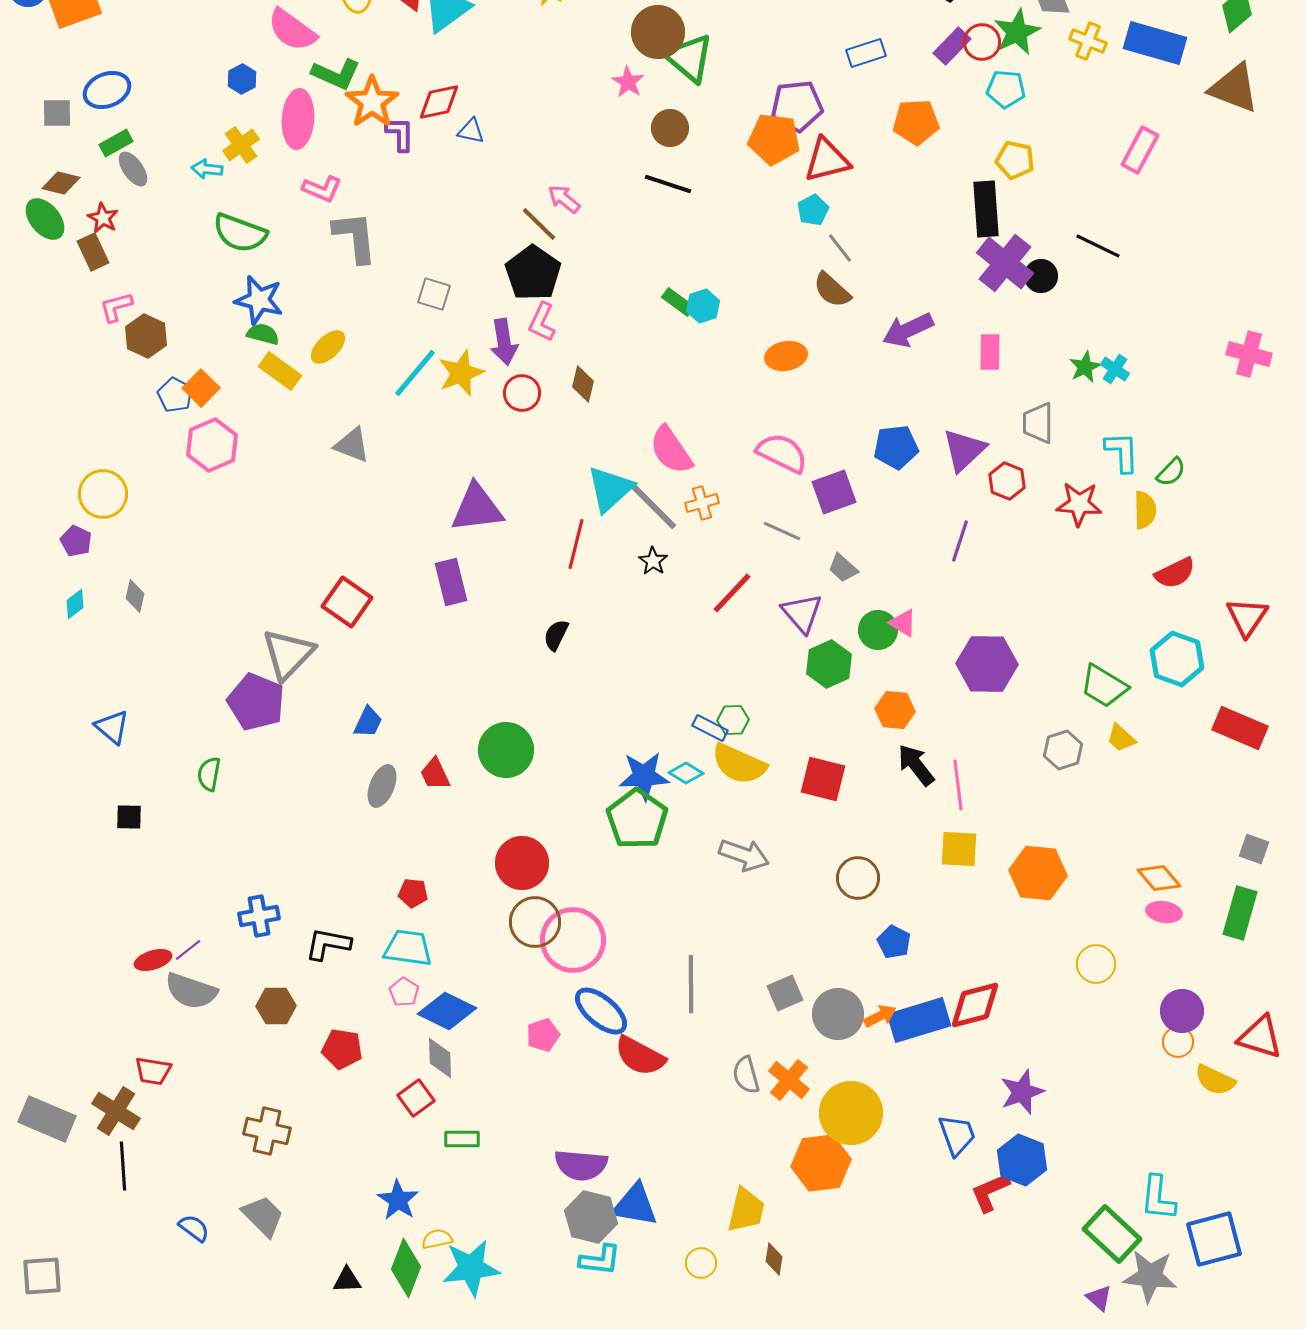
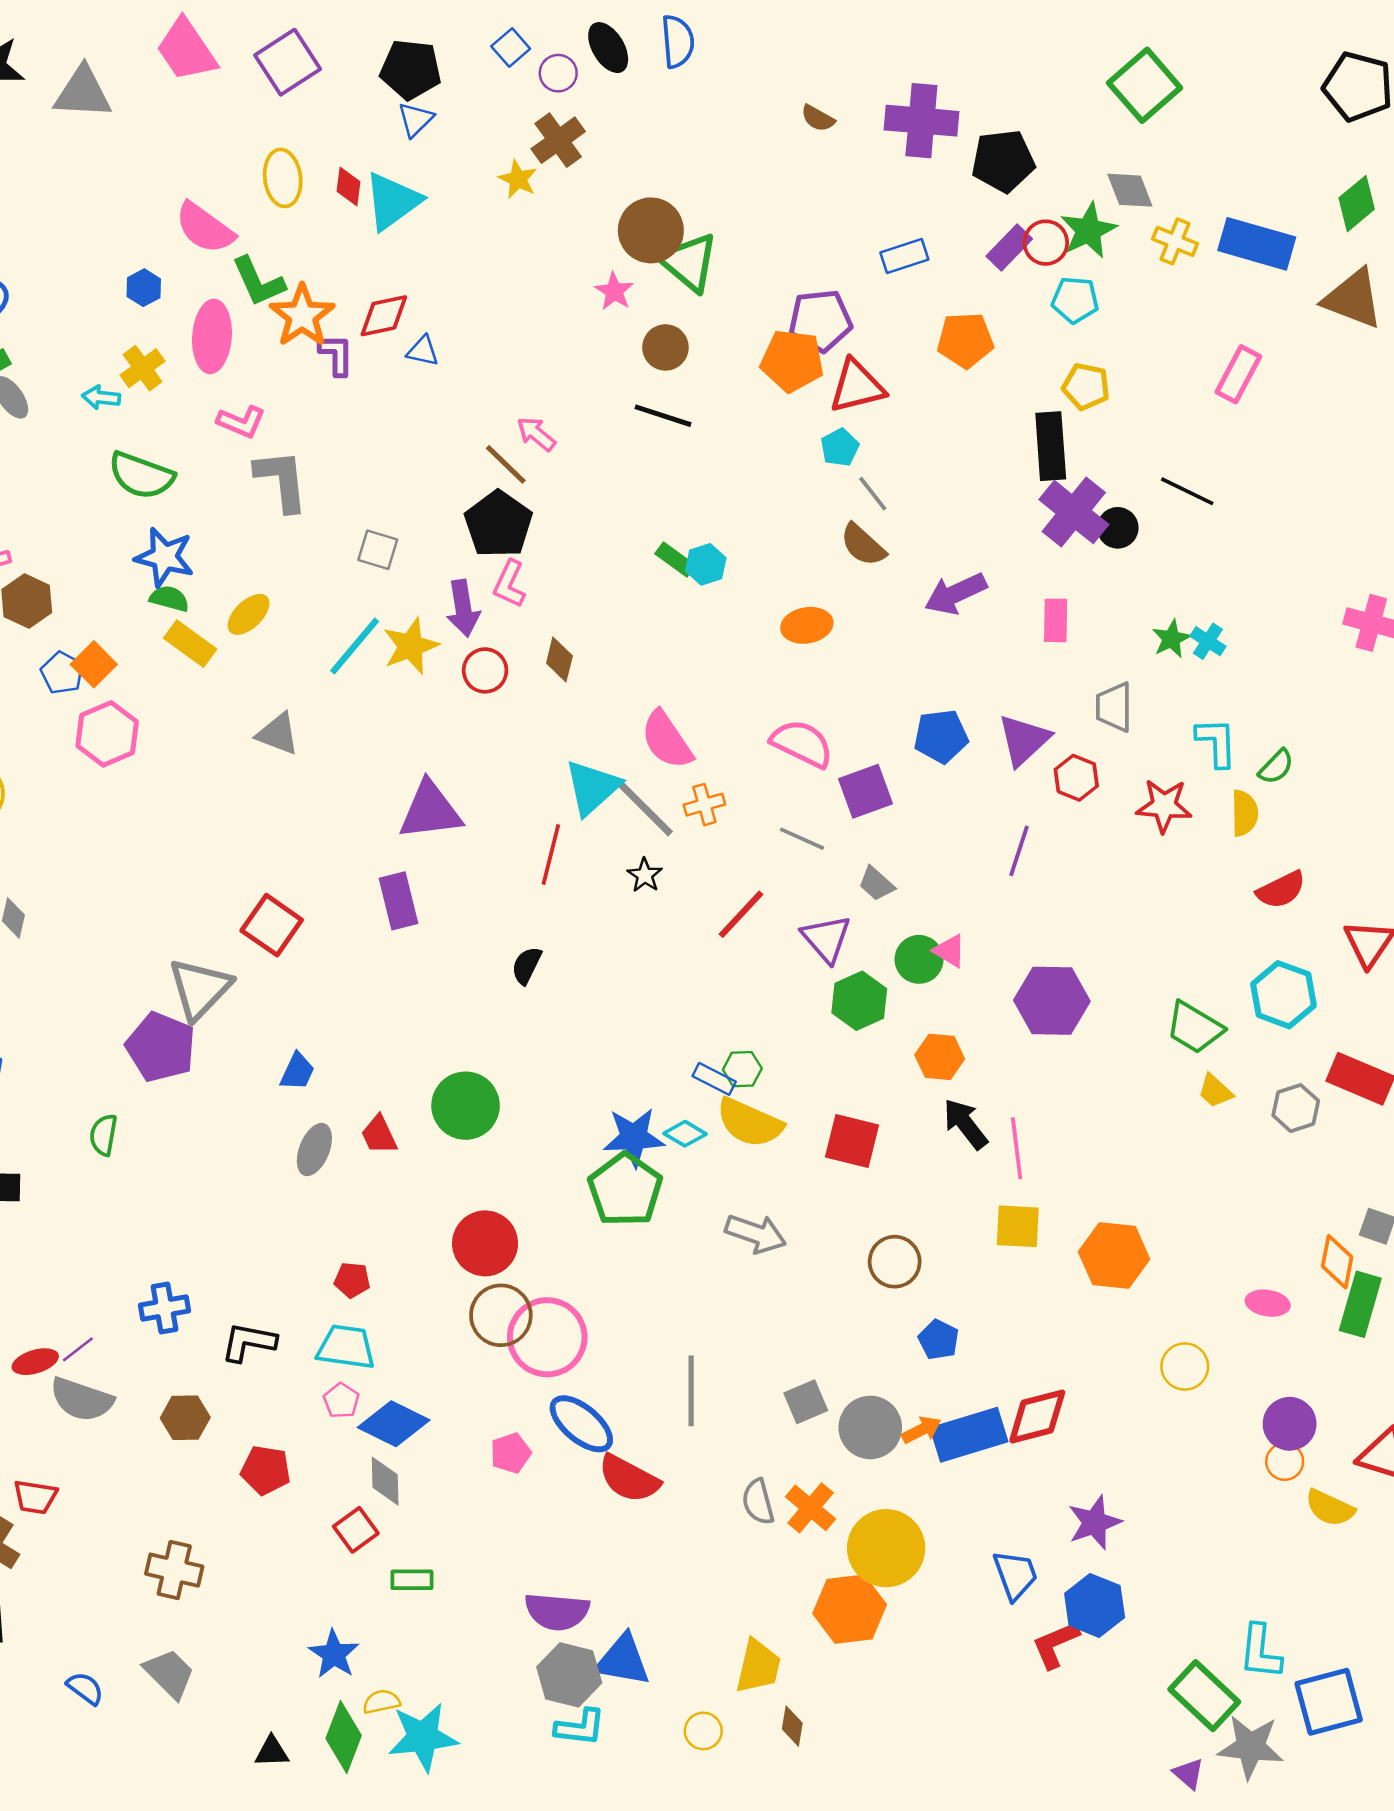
green L-shape: (336, 74) -> (258, 282), turned 42
gray hexagon: (1063, 750) -> (1296, 1108), moved
orange diamond: (1159, 878) -> (1337, 1262), moved, turned 51

